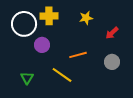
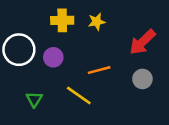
yellow star: (86, 18) -> (97, 22), moved
white circle: (24, 24) -> (19, 50), moved
red arrow: (112, 33) -> (142, 42), size x1.6

